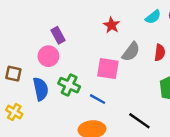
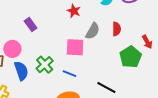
pink circle: (48, 56) -> (12, 49), moved
green cross: (69, 85) -> (45, 65), turned 30

